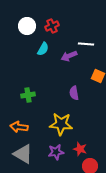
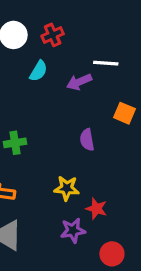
yellow star: (61, 124) -> (67, 188), size x0.7
red star: (80, 149) -> (96, 209), moved
purple star: (56, 152) -> (73, 230), moved

